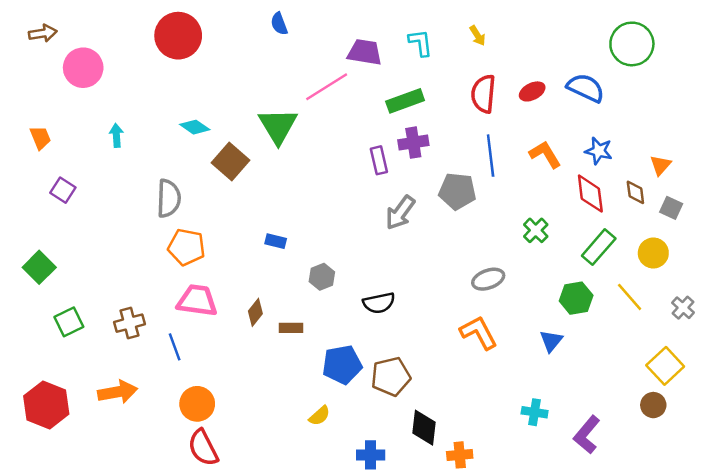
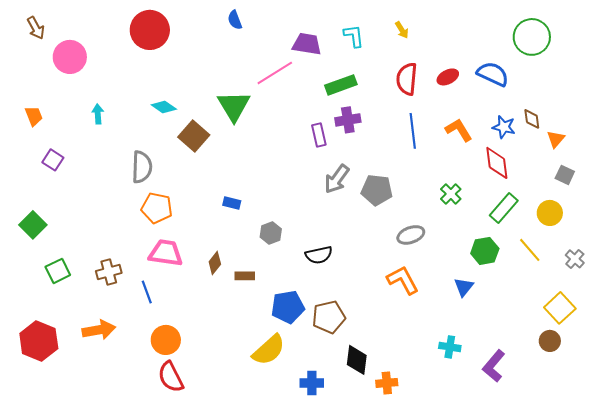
brown arrow: (43, 33) -> (36, 28), turned 70
gray pentagon: (457, 191) -> (377, 190), moved
brown diamond: (635, 192) -> (532, 119), moved
yellow semicircle: (320, 416) -> (269, 350), size x1.8

